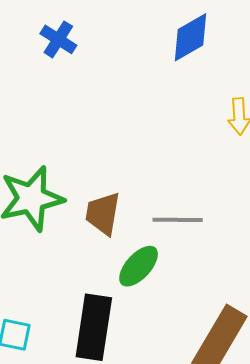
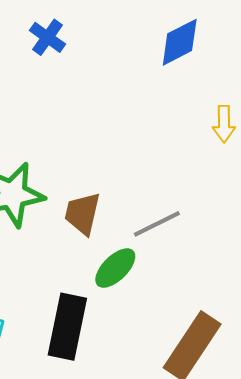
gray line: (178, 220) -> (157, 224), turned -30

